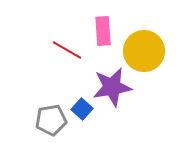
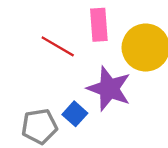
purple star: (112, 87) -> (109, 89), turned 30

